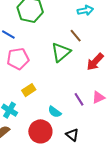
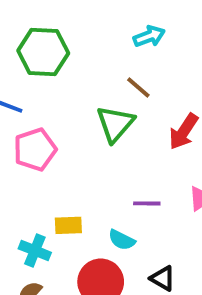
yellow rectangle: (29, 90) -> (68, 225), moved, turned 40
purple line: (79, 99) -> (147, 203), moved, turned -48

